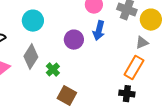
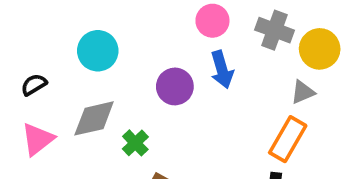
blue arrow: (99, 31) -> (222, 70), turned -30
gray diamond: (31, 57) -> (94, 118), turned 45

